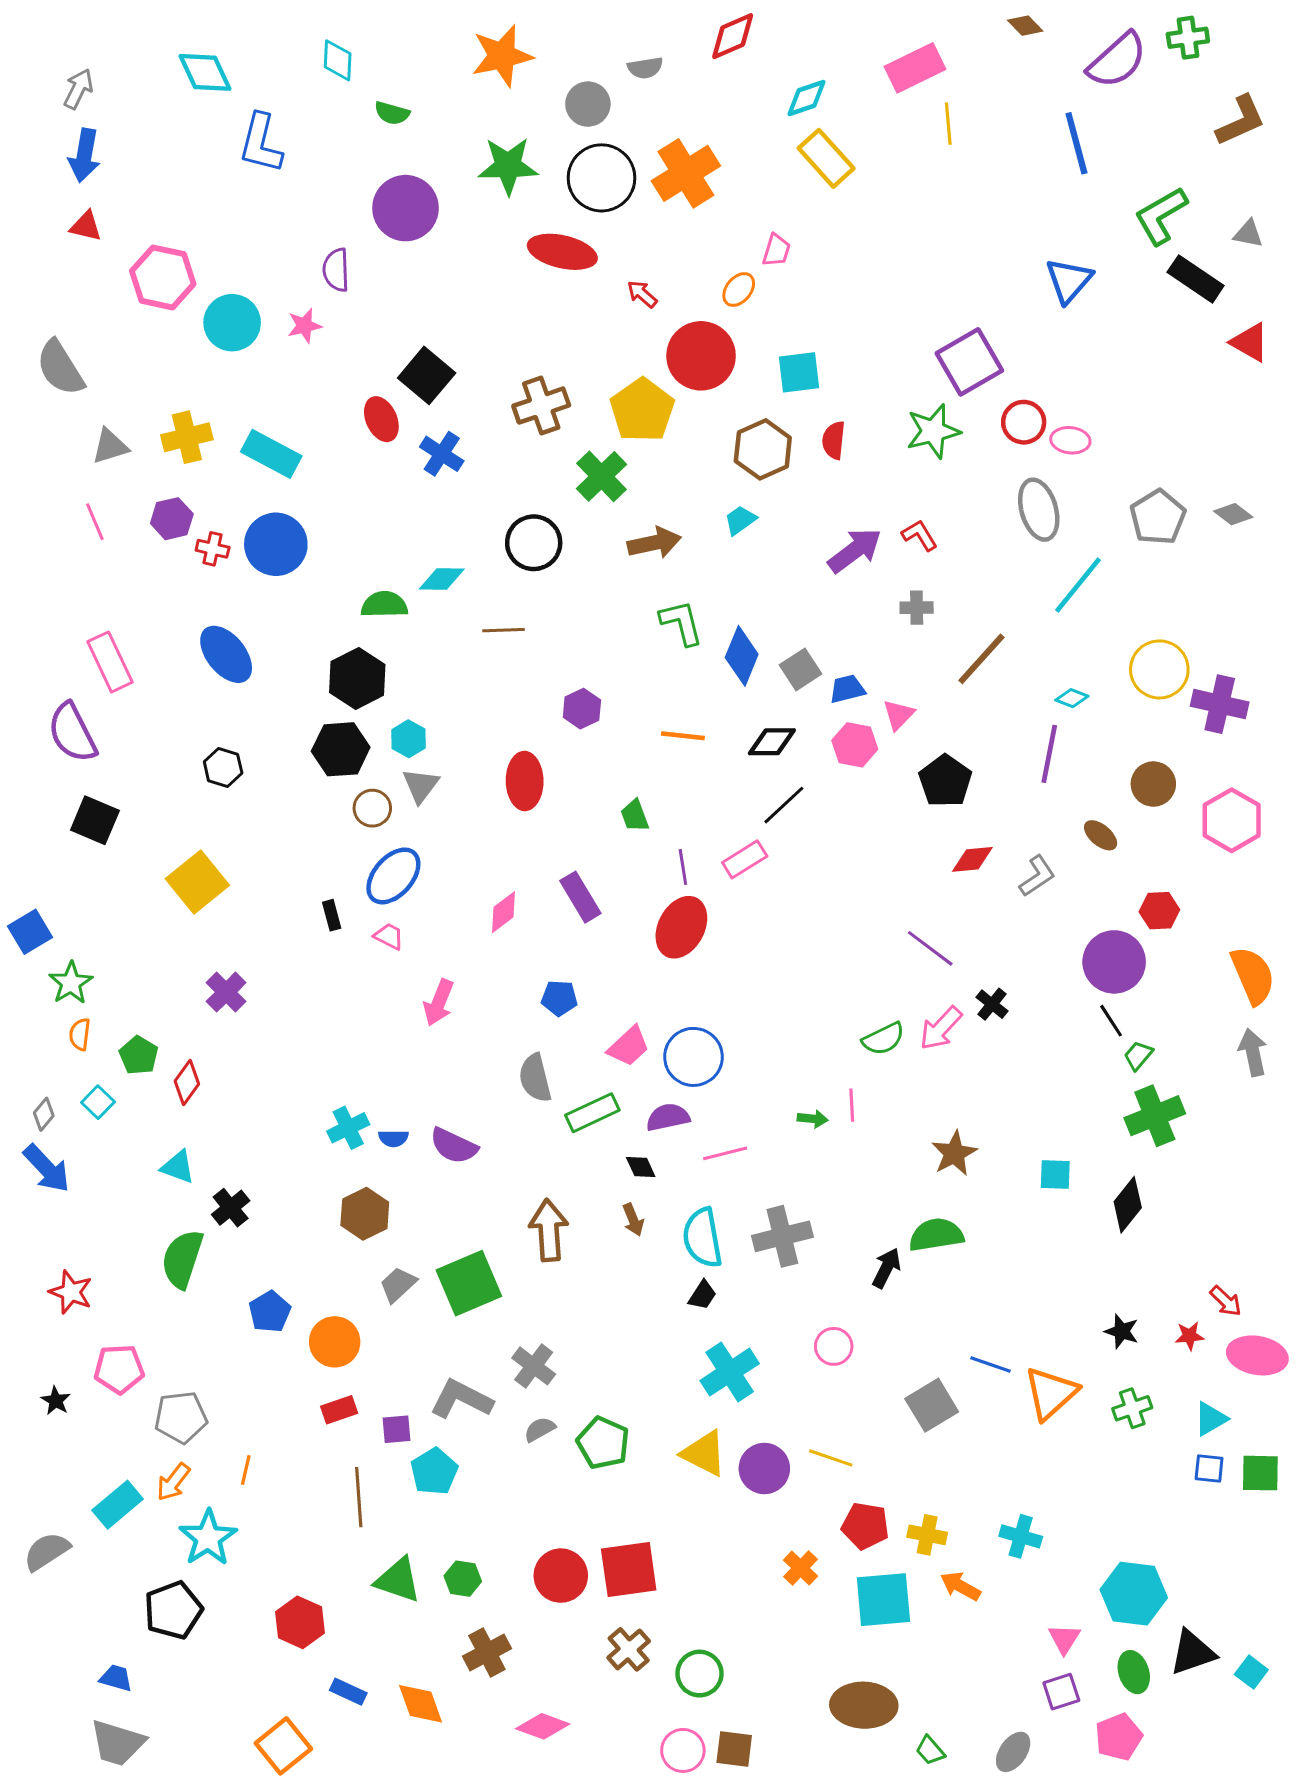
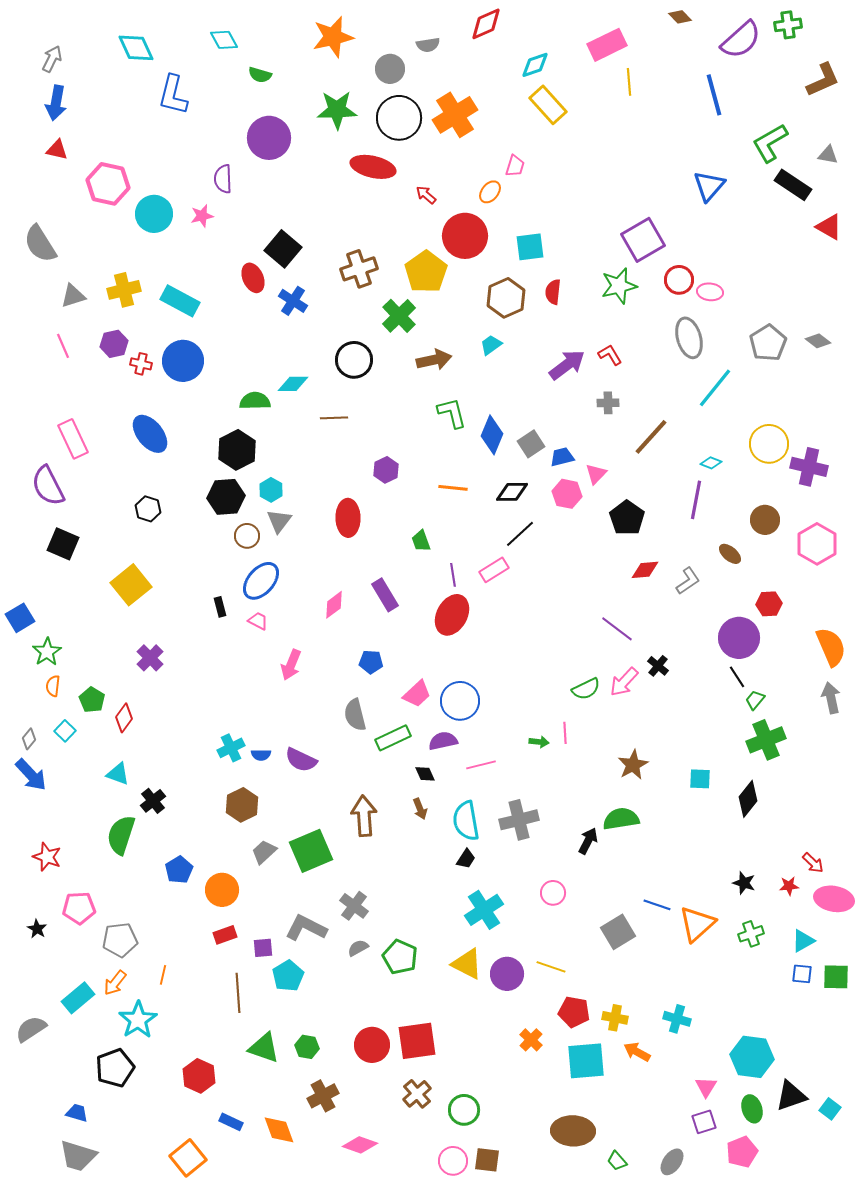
cyan diamond: (338, 60) -> (224, 40), turned -32

